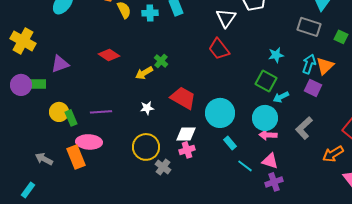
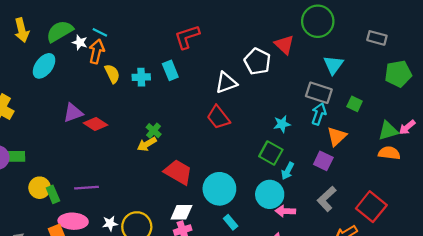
white triangle: (226, 18) -> (226, 83), turned 35
purple triangle: (60, 64) -> (73, 113), moved
cyan arrow: (309, 64) -> (319, 114), moved
yellow arrow: (144, 73) -> (147, 144), moved
cyan arrow: (281, 97) -> (288, 171), turned -35
white star: (147, 108) -> (110, 223), moved
gray L-shape: (304, 128) -> (327, 199), moved
pink arrow: (268, 135) -> (285, 211), moved

